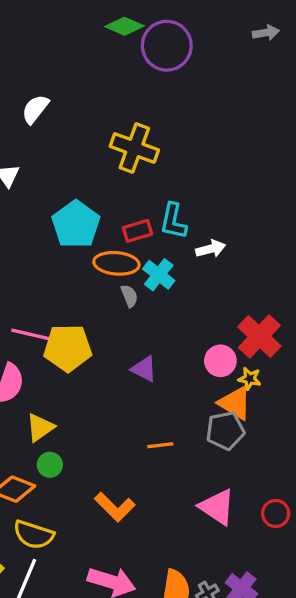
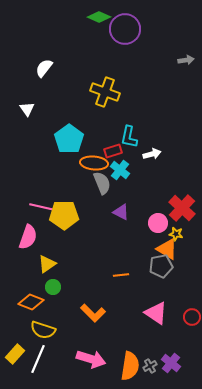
gray arrow: (266, 33) -> (186, 60), moved
red rectangle: (138, 231) -> (113, 151), moved
gray semicircle: (129, 296) -> (102, 183), size x1.6
purple triangle: (144, 369) -> (121, 212), moved

